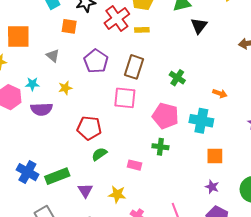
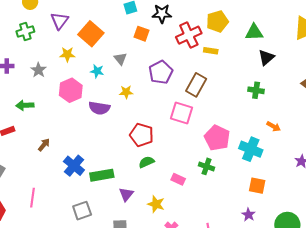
orange square: (18, 36) -> (91, 34), turned 30
green cross: (177, 78) -> (256, 90), moved, turned -35
cyan star: (32, 84) -> (97, 71), moved

